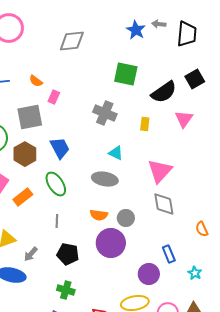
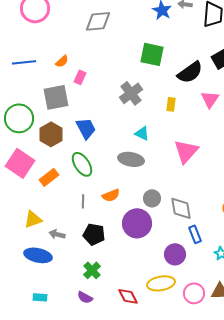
orange semicircle: (36, 81) -> (62, 61), turned -80
gray cross: (105, 113) -> (131, 93), turned 30
gray diamond: (164, 204) -> (181, 208), moved
orange semicircle: (99, 215) -> (111, 195), moved, turned -30
gray arrow: (31, 254) -> (57, 234), turned 63
green cross: (66, 290) -> (92, 270), turned 30

